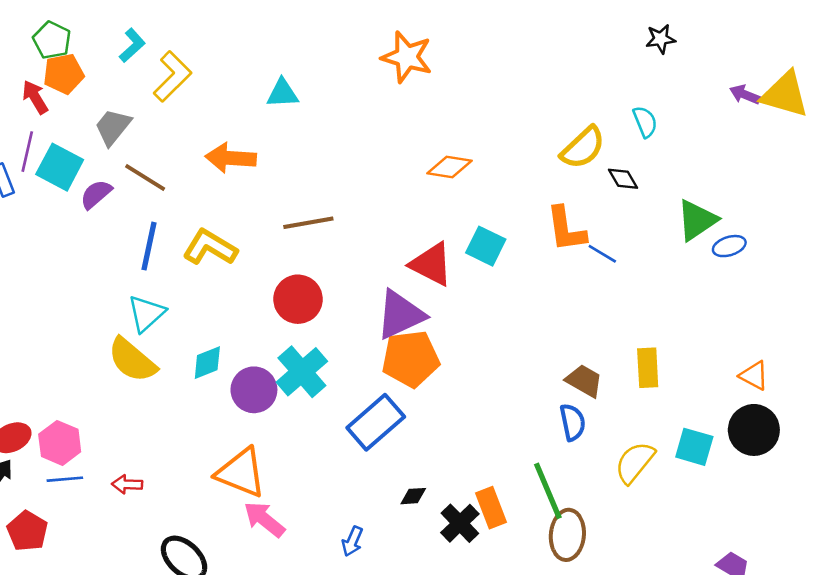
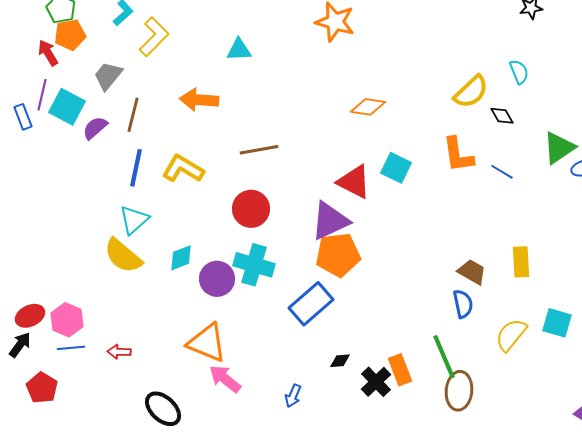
brown line: (145, 177) -> (133, 115), turned 72
blue line: (602, 254) -> (502, 172), moved
cyan cross: (302, 372) -> (254, 265), turned -33

